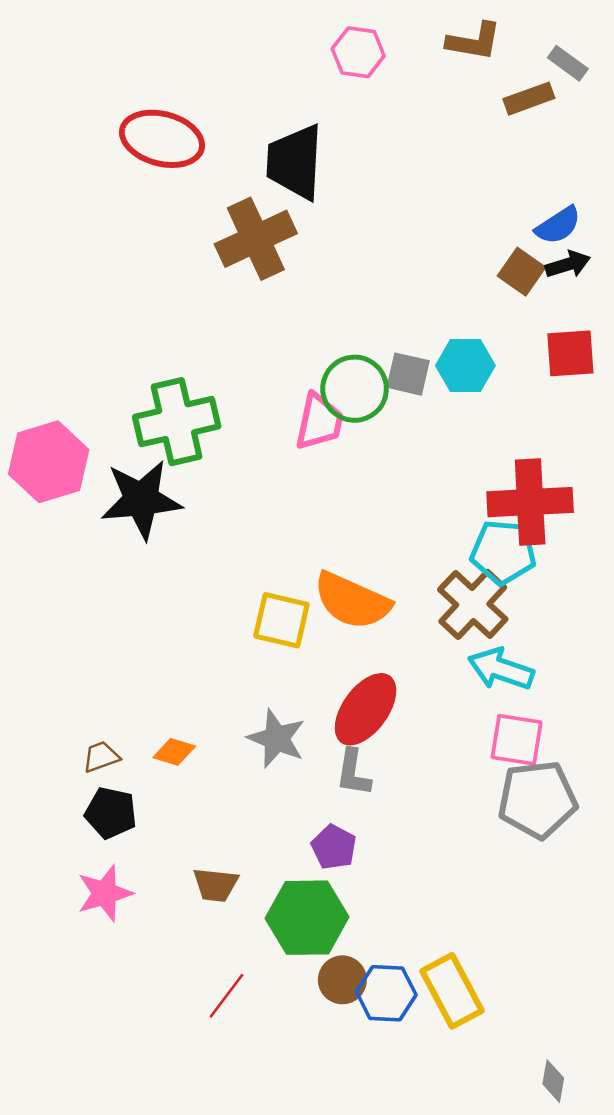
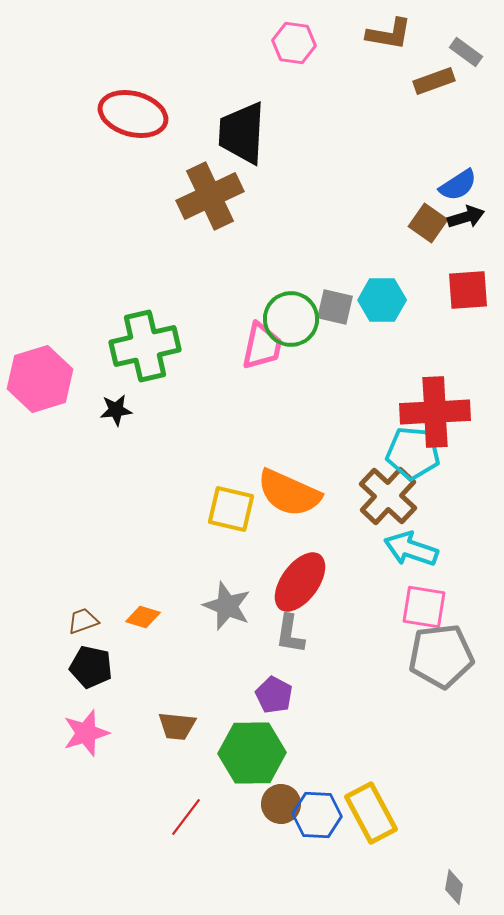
black star: (141, 500) -> (116, 410), size x0.5

